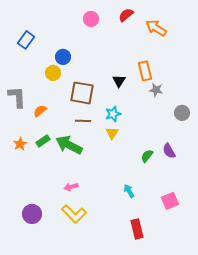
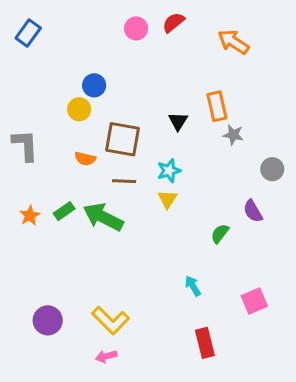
red semicircle: (126, 15) -> (173, 22), moved
blue rectangle: (26, 40) -> (28, 33), moved
orange semicircle: (40, 111) -> (85, 159), moved, turned -128
purple semicircle: (169, 151) -> (253, 211), moved
pink arrow: (71, 187) -> (106, 356), moved

